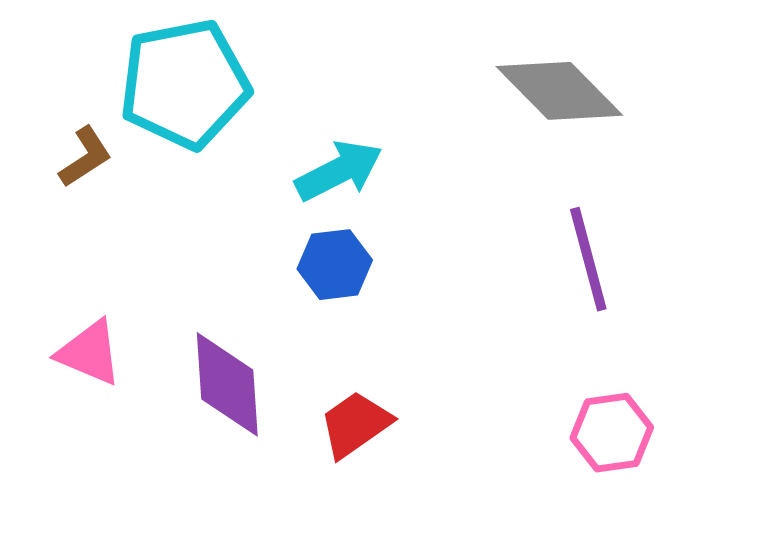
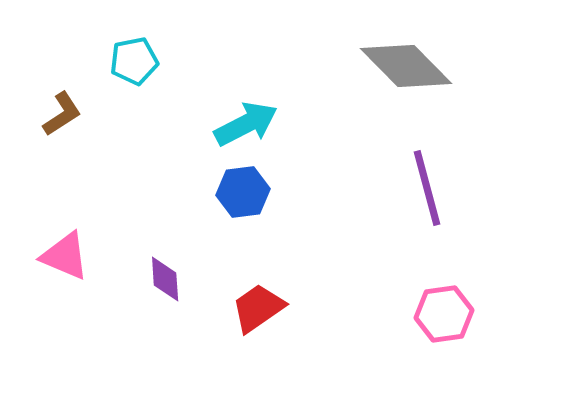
cyan pentagon: (185, 84) -> (134, 61), size x0.5
purple diamond: (227, 384) -> (165, 279), size x0.6

